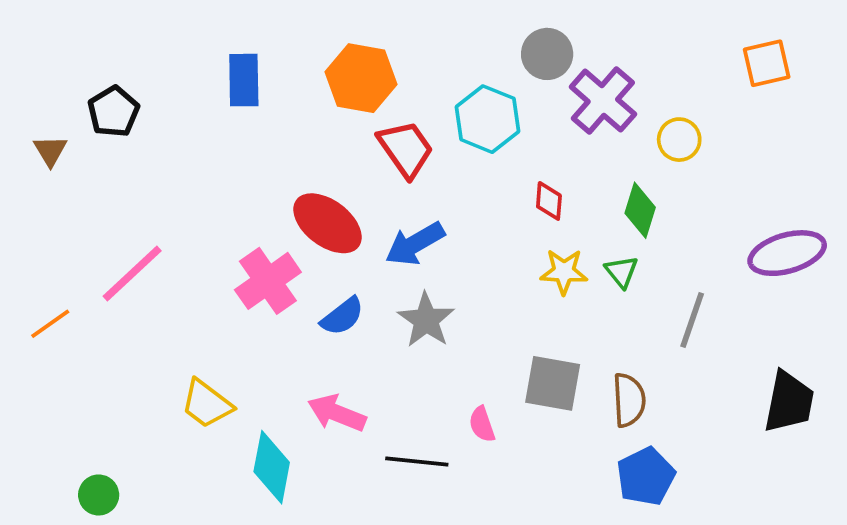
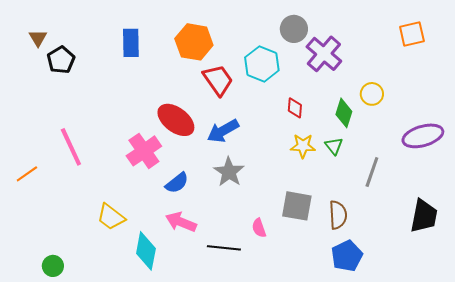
yellow circle: (679, 140) -> (372, 94), moved
brown triangle: (50, 151) -> (38, 38), moved
pink line: (132, 274) -> (71, 147), turned -72
blue semicircle: (342, 316) -> (177, 183), moved

